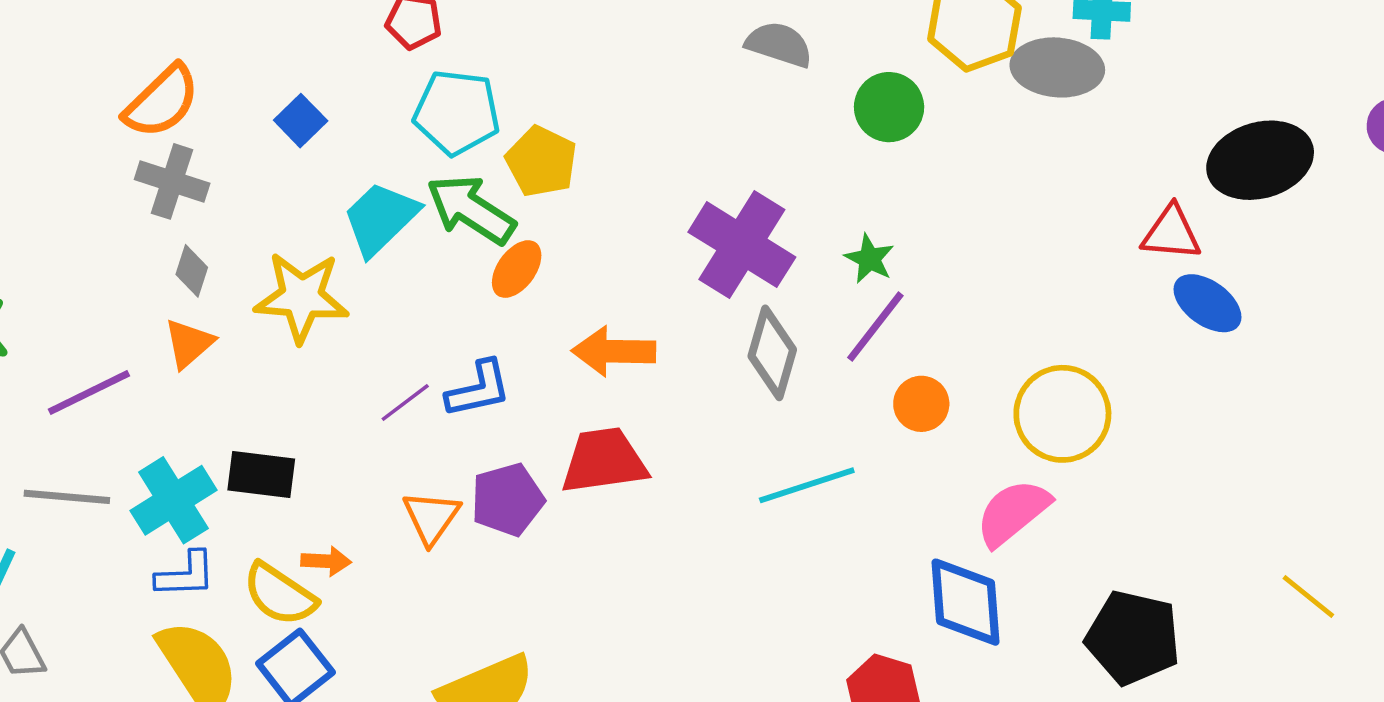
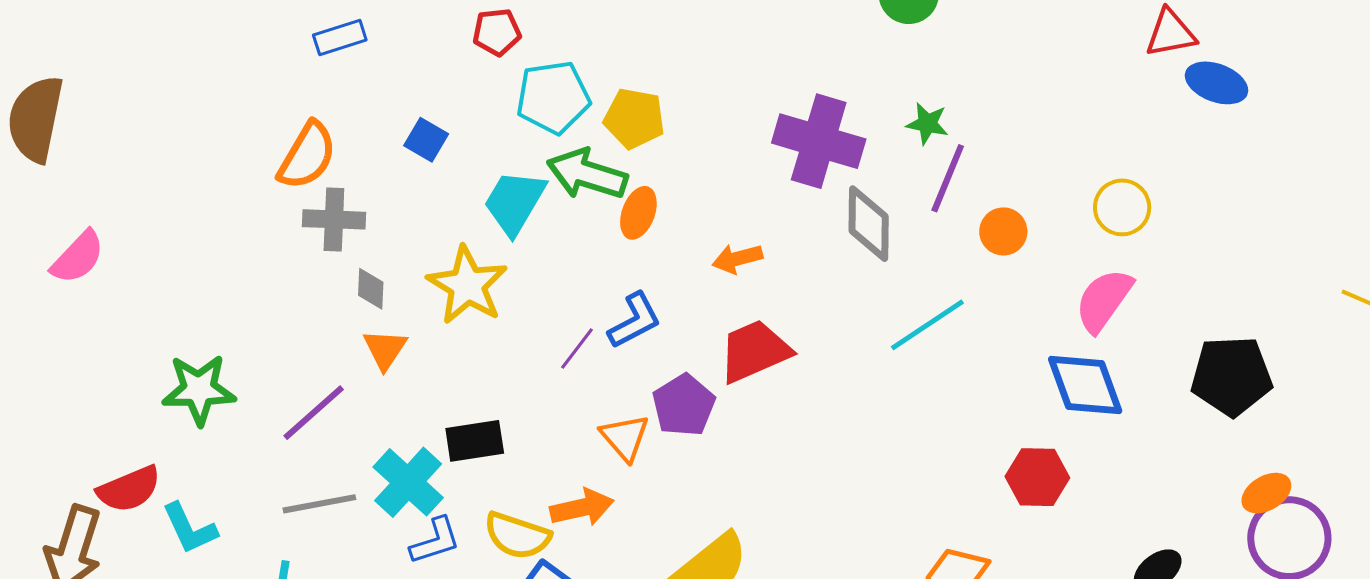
yellow star: (302, 297) -> (467, 285), turned -30
orange arrow: (614, 351) -> (737, 259), size x0.7
yellow circle: (1062, 414) -> (1122, 207), size x0.7
orange arrow: (326, 561) -> (582, 508), moved, size x1.5

